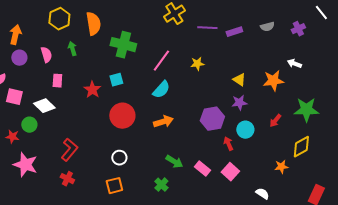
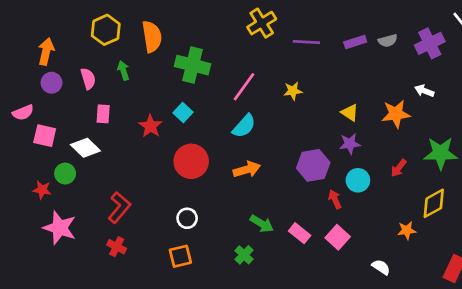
purple cross: (298, 29) -> (430, 43), size x1.5
purple rectangle: (234, 32) -> (355, 42), moved
cyan square: (116, 80) -> (183, 113), turned -32

